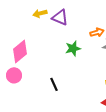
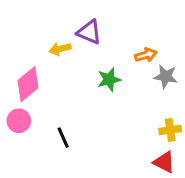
yellow arrow: (40, 13) -> (60, 49), moved
black line: (54, 84) -> (63, 138), moved

